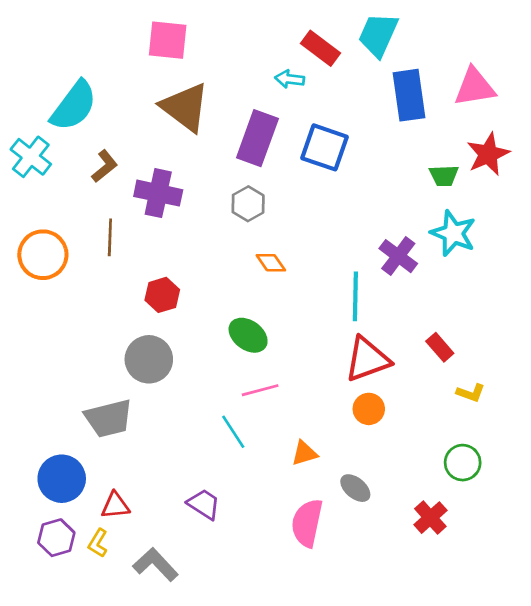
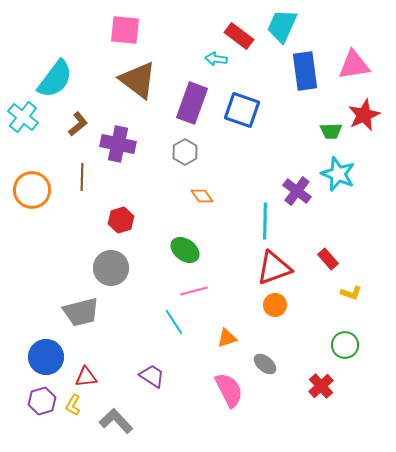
pink semicircle: (307, 523) -> (229, 390), turned 141

